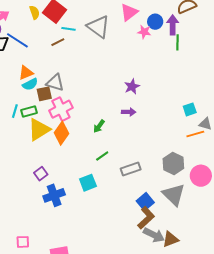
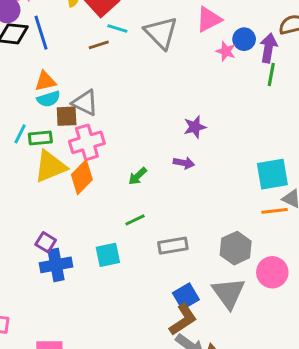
blue line: (17, 40) -> (41, 33), turned 30
cyan square: (190, 109) -> (272, 174), size x1.6
purple square: (41, 174) -> (46, 242), moved, turned -32

